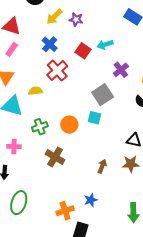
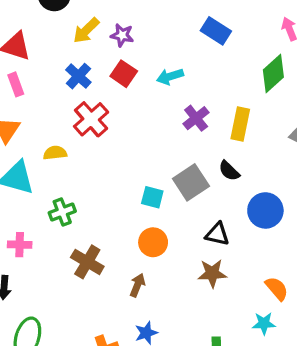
pink rectangle: (12, 49) -> (16, 84), turned -56
red square: (83, 51) -> (124, 74), moved
gray square: (103, 95) -> (191, 182), moved
orange circle: (69, 125) -> (153, 242), moved
brown arrow: (102, 166) -> (137, 285), moved

